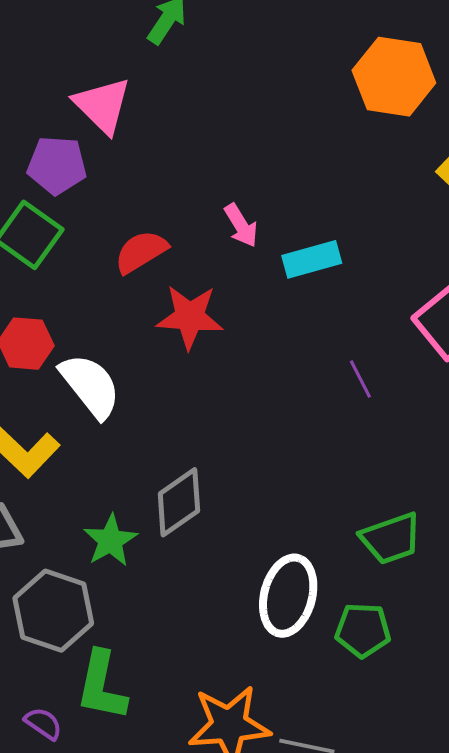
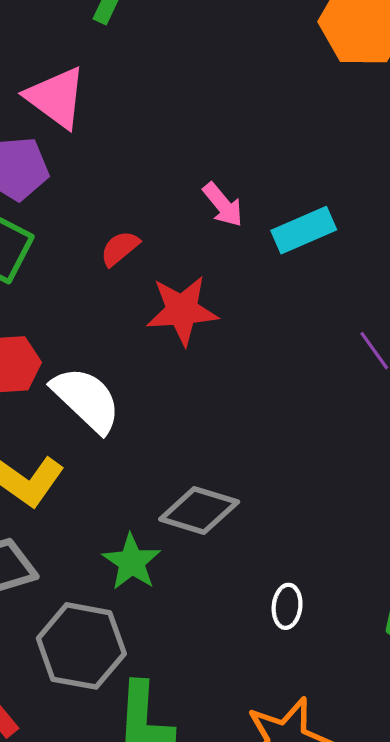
red semicircle: (141, 252) -> (120, 248), size x0.7
gray diamond: (179, 502) -> (199, 511), turned 60
white ellipse: (288, 596) -> (287, 606), moved, size x0.5

